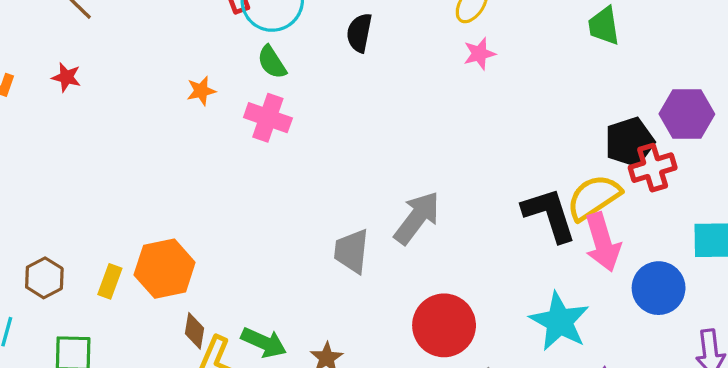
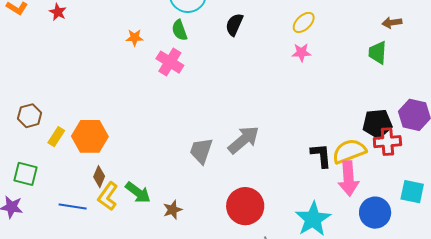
black L-shape: (549, 215) -> (321, 155), size x0.7
brown hexagon: (44, 278) -> (30, 116), moved

